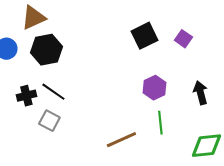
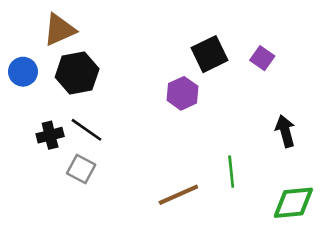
purple hexagon: (154, 88) -> (183, 93), moved

